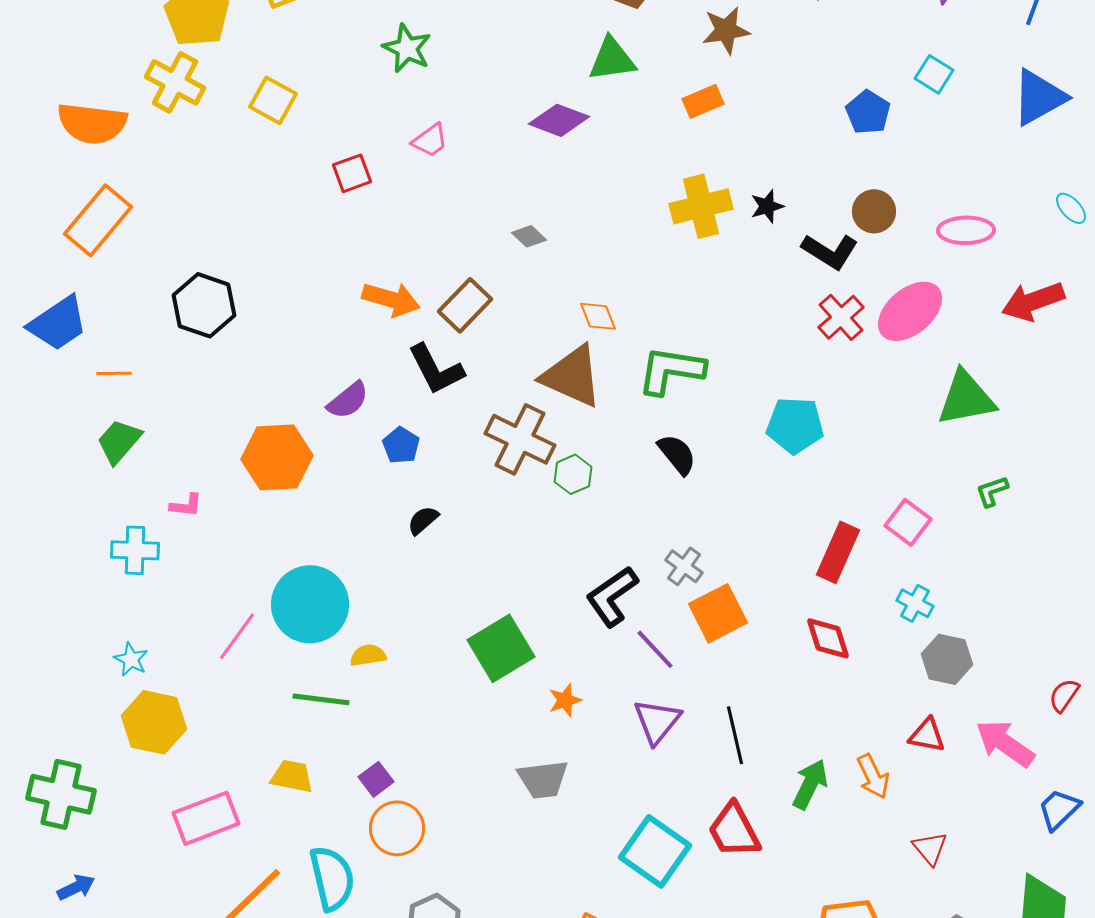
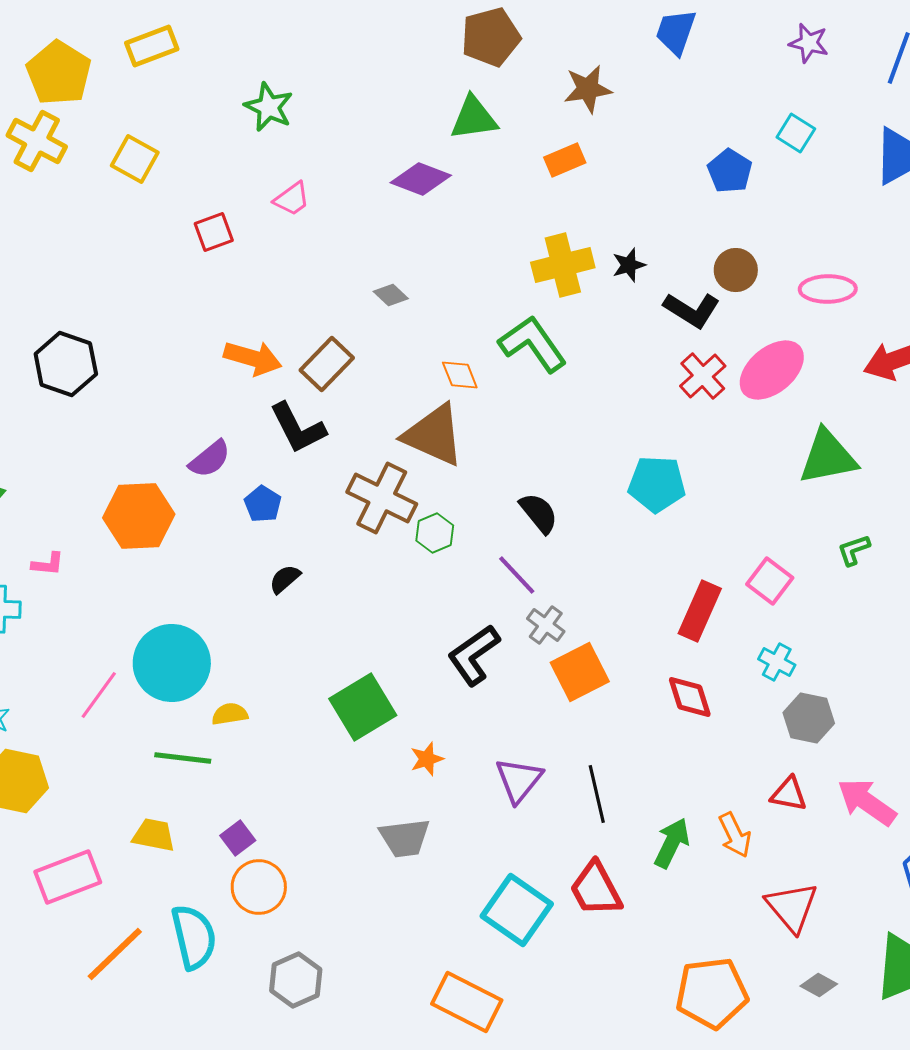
green L-shape: (671, 370) -> (533, 344), moved, turned 46
purple line: (655, 649) -> (517, 575), moved
red triangle: (930, 848) -> (792, 907), size x1.5

